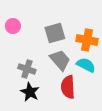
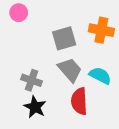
pink circle: (13, 26) -> (19, 13), moved
orange cross: (87, 40) -> (101, 30), moved

